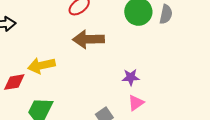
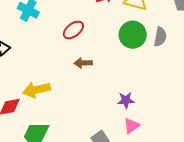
brown arrow: (88, 39) -> (83, 63), size x0.6

